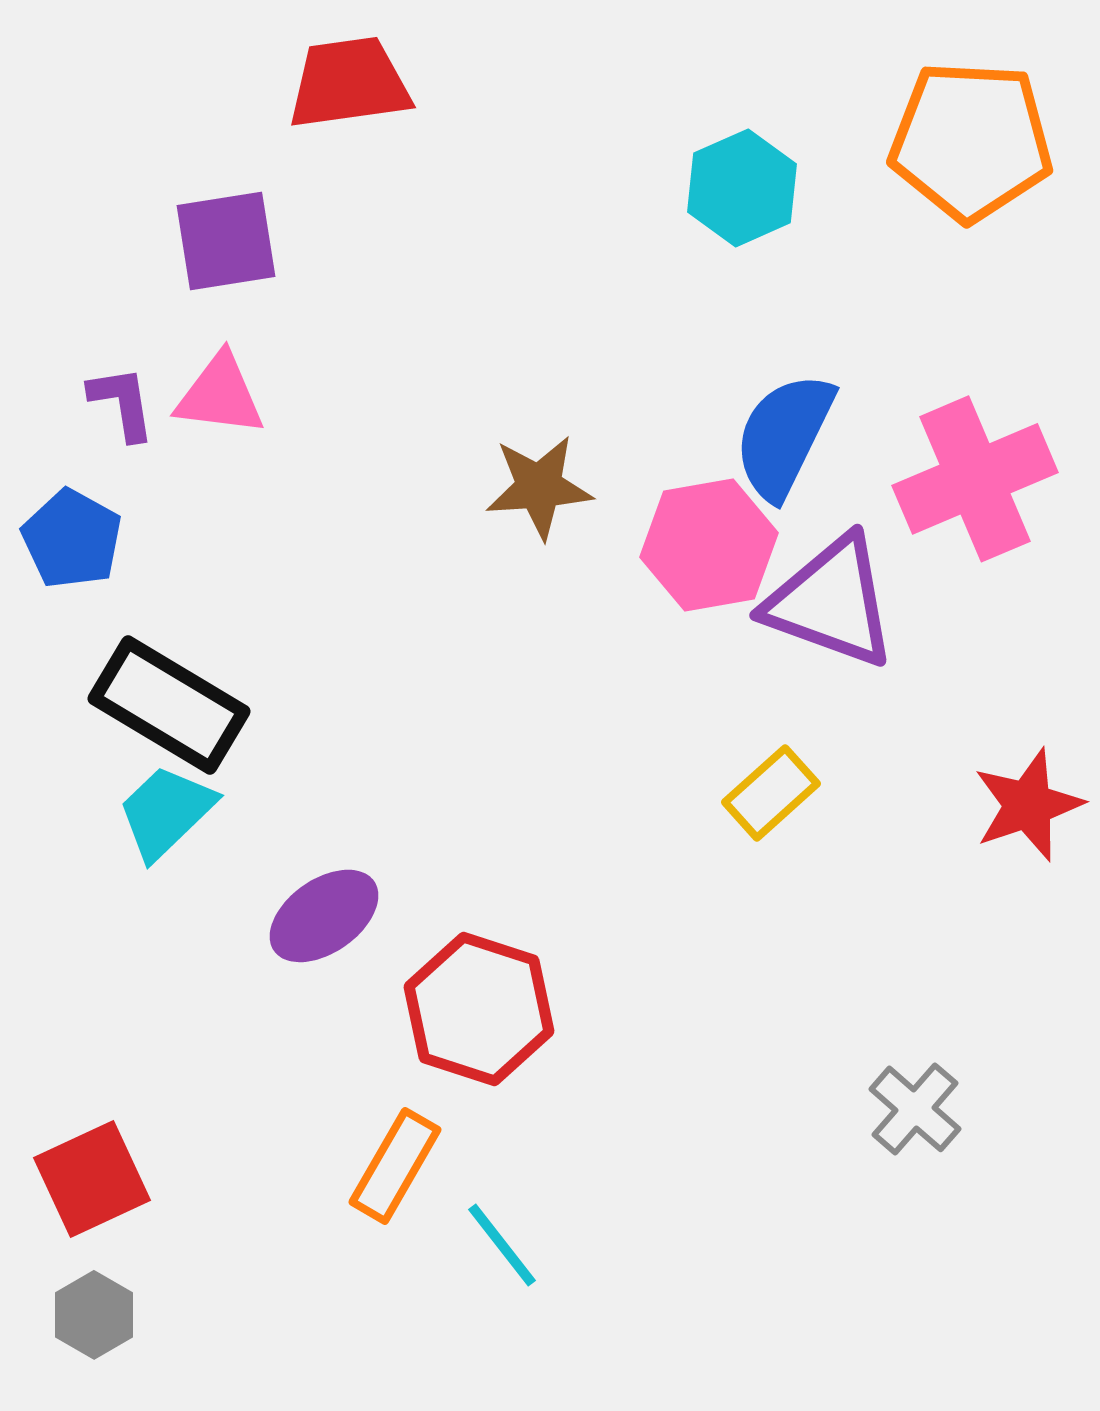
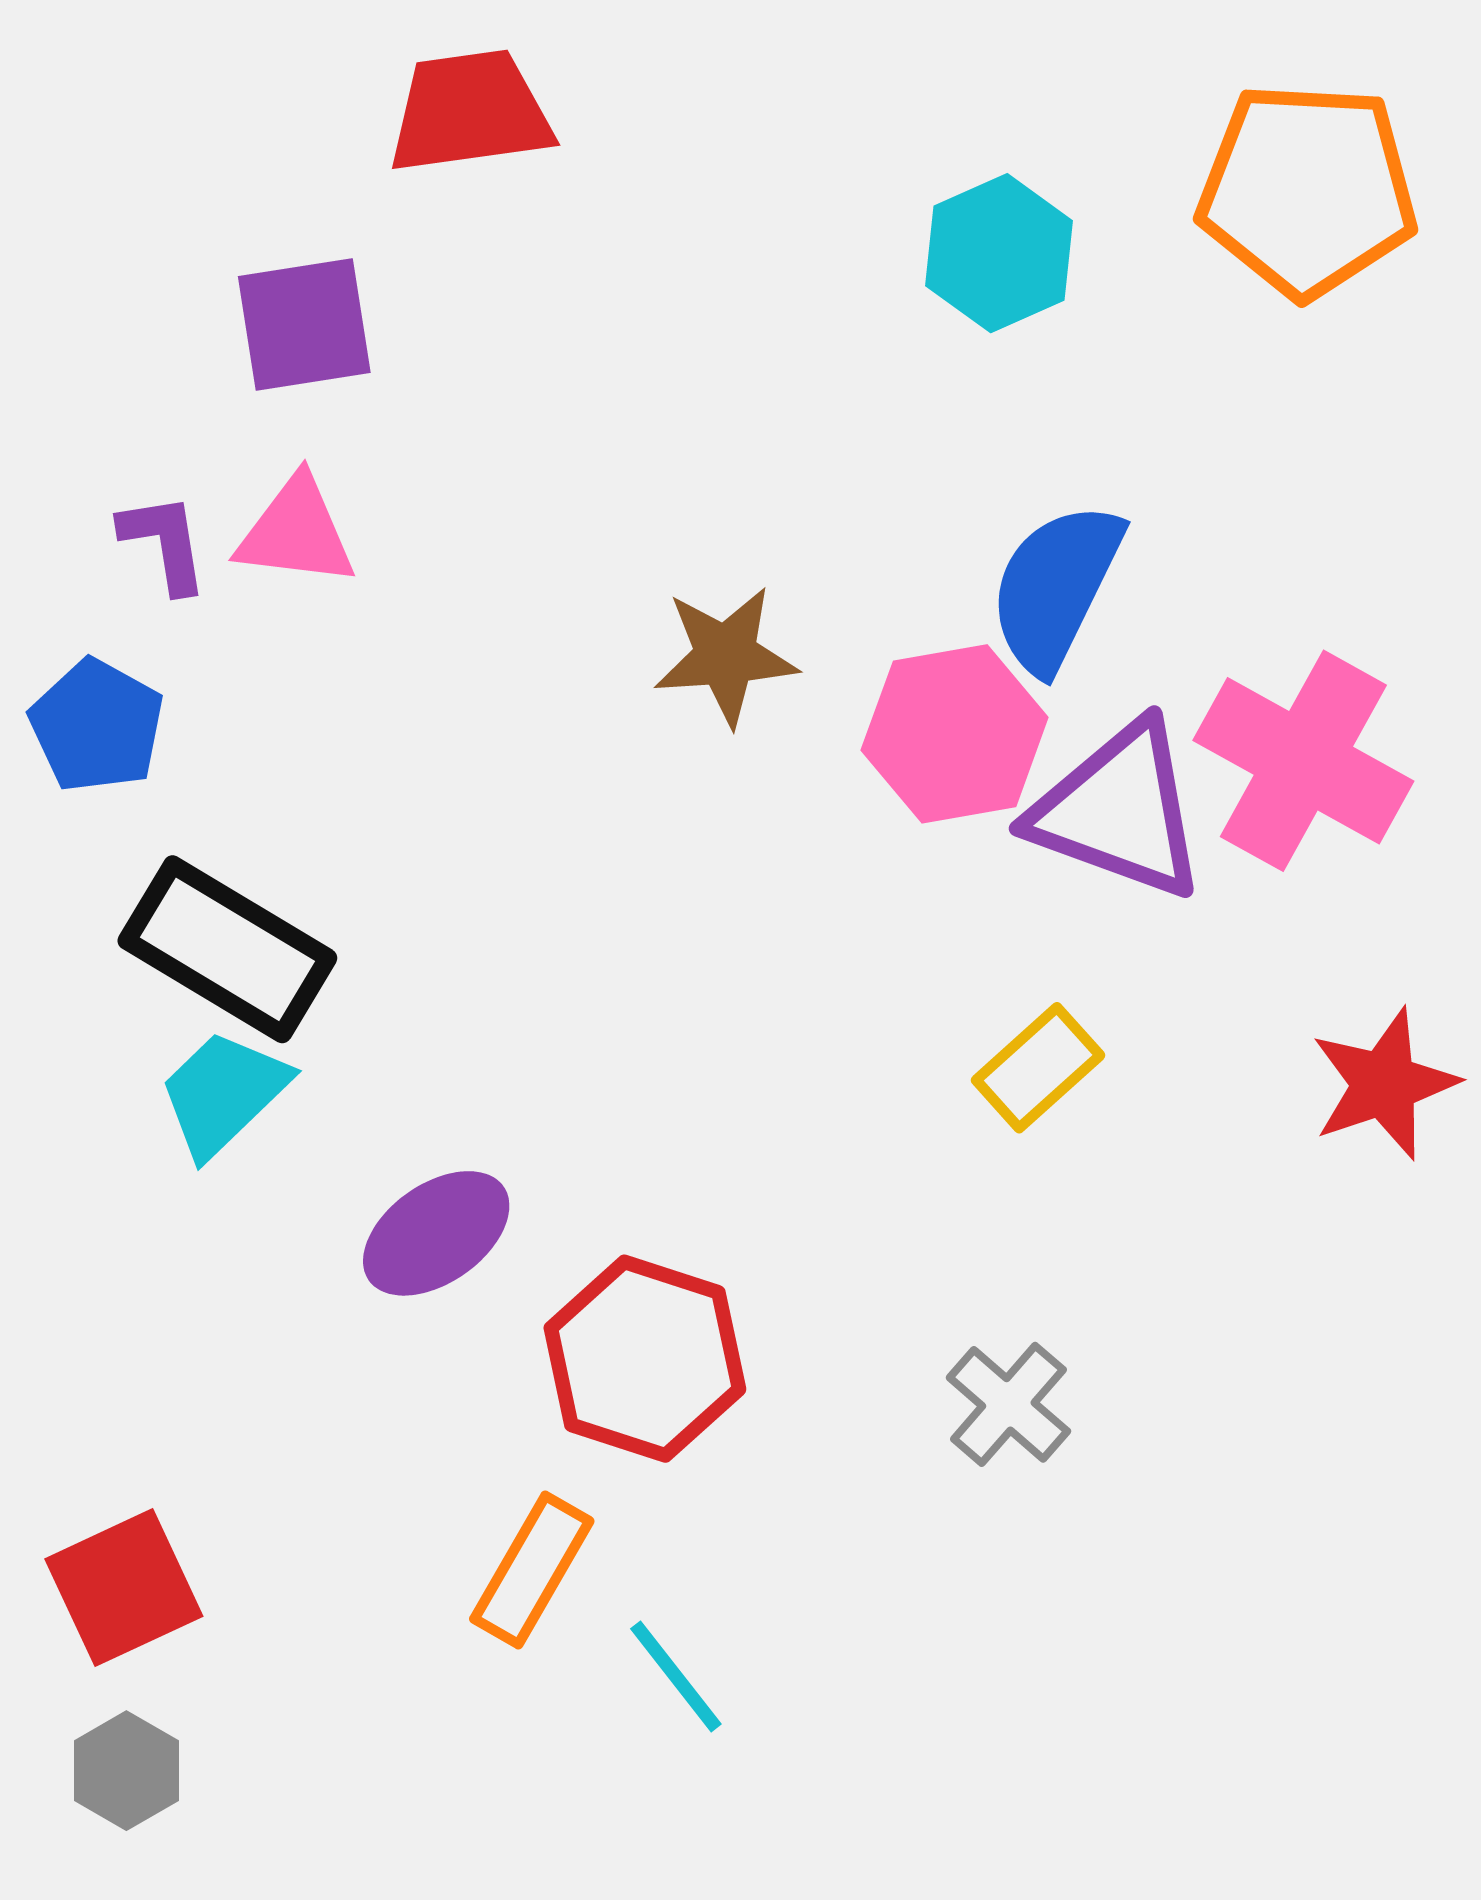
pink cross: (975, 479) -> (1303, 761), moved, turned -38
gray cross: (915, 1109) -> (1008, 1404), moved

